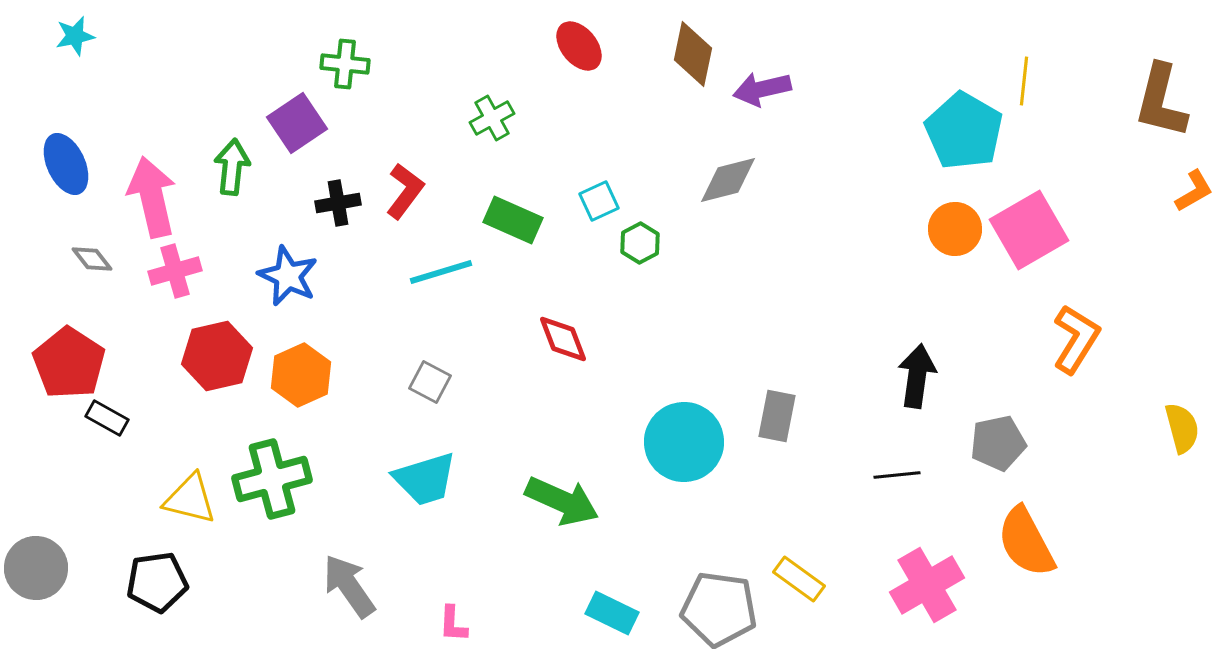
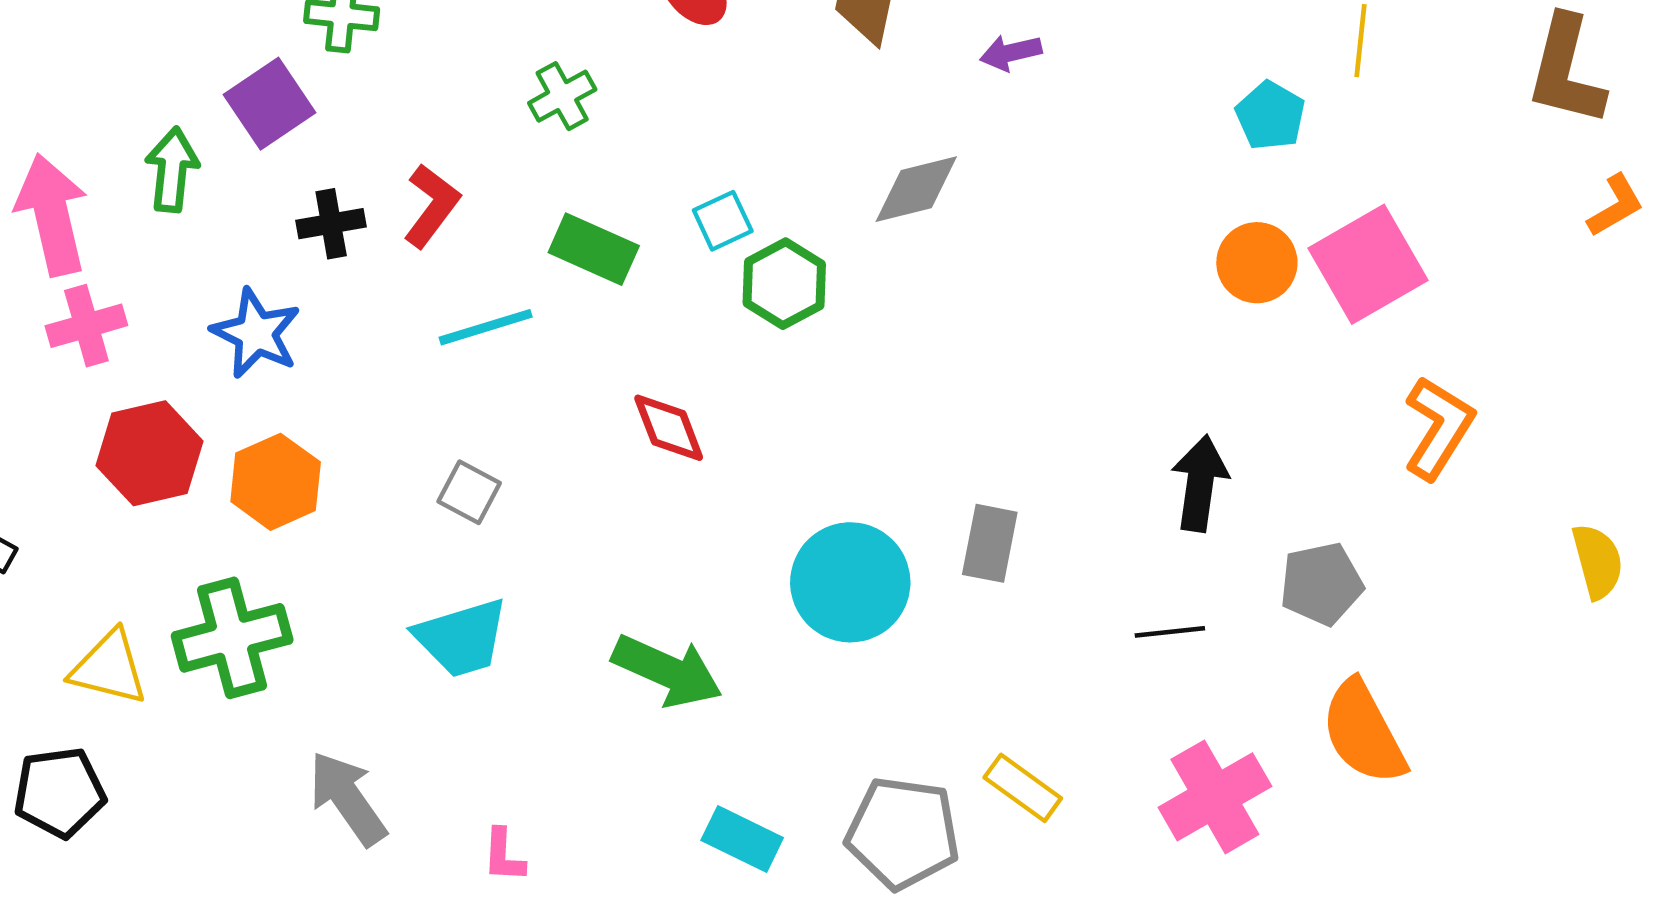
purple arrow: (762, 89) -> (1011, 53), moved, size x0.7
cyan pentagon: (964, 131) -> (1270, 116), size x0.6
green hexagon: (640, 243) -> (784, 284), size x1.4

